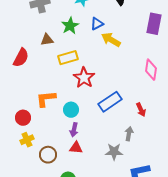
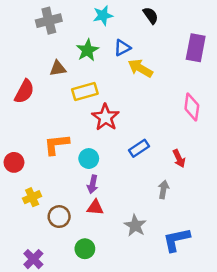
blue rectangle: (110, 102) -> (139, 148), size x0.7
red circle: (23, 118) -> (14, 162), moved
gray star: (114, 152) -> (135, 226), moved, turned 30

